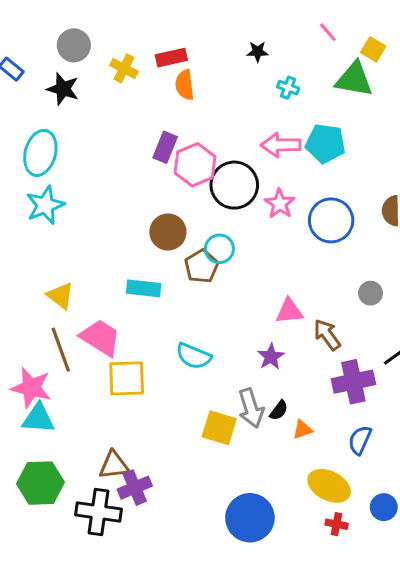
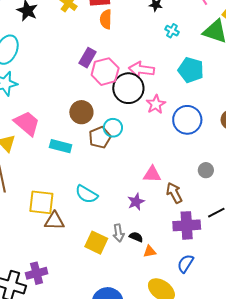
pink arrow: (281, 145) -> (142, 70), moved
pink trapezoid: (100, 338) -> (27, 123), moved
gray arrow: (251, 408) -> (118, 233), size x0.7
black semicircle: (279, 410) -> (136, 237), turned -112
brown triangle: (114, 465) -> (54, 221), moved

